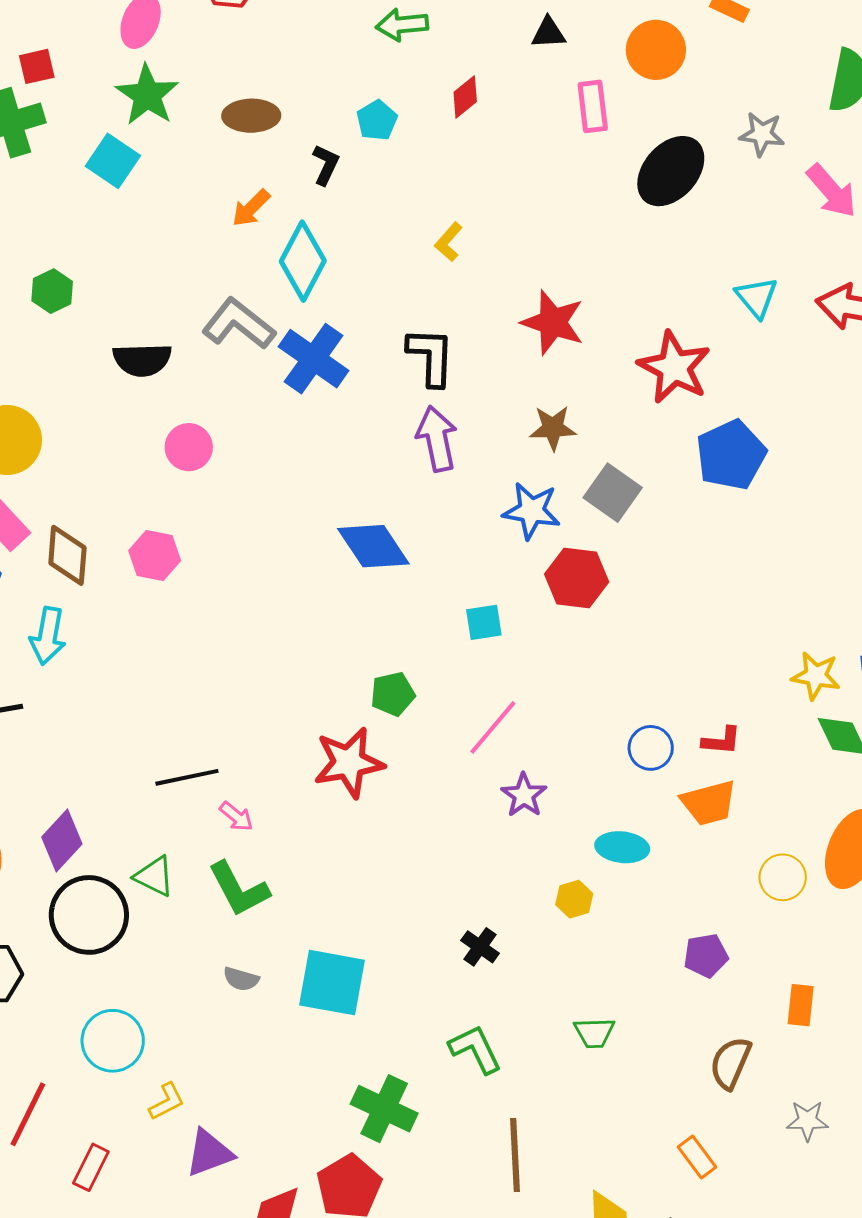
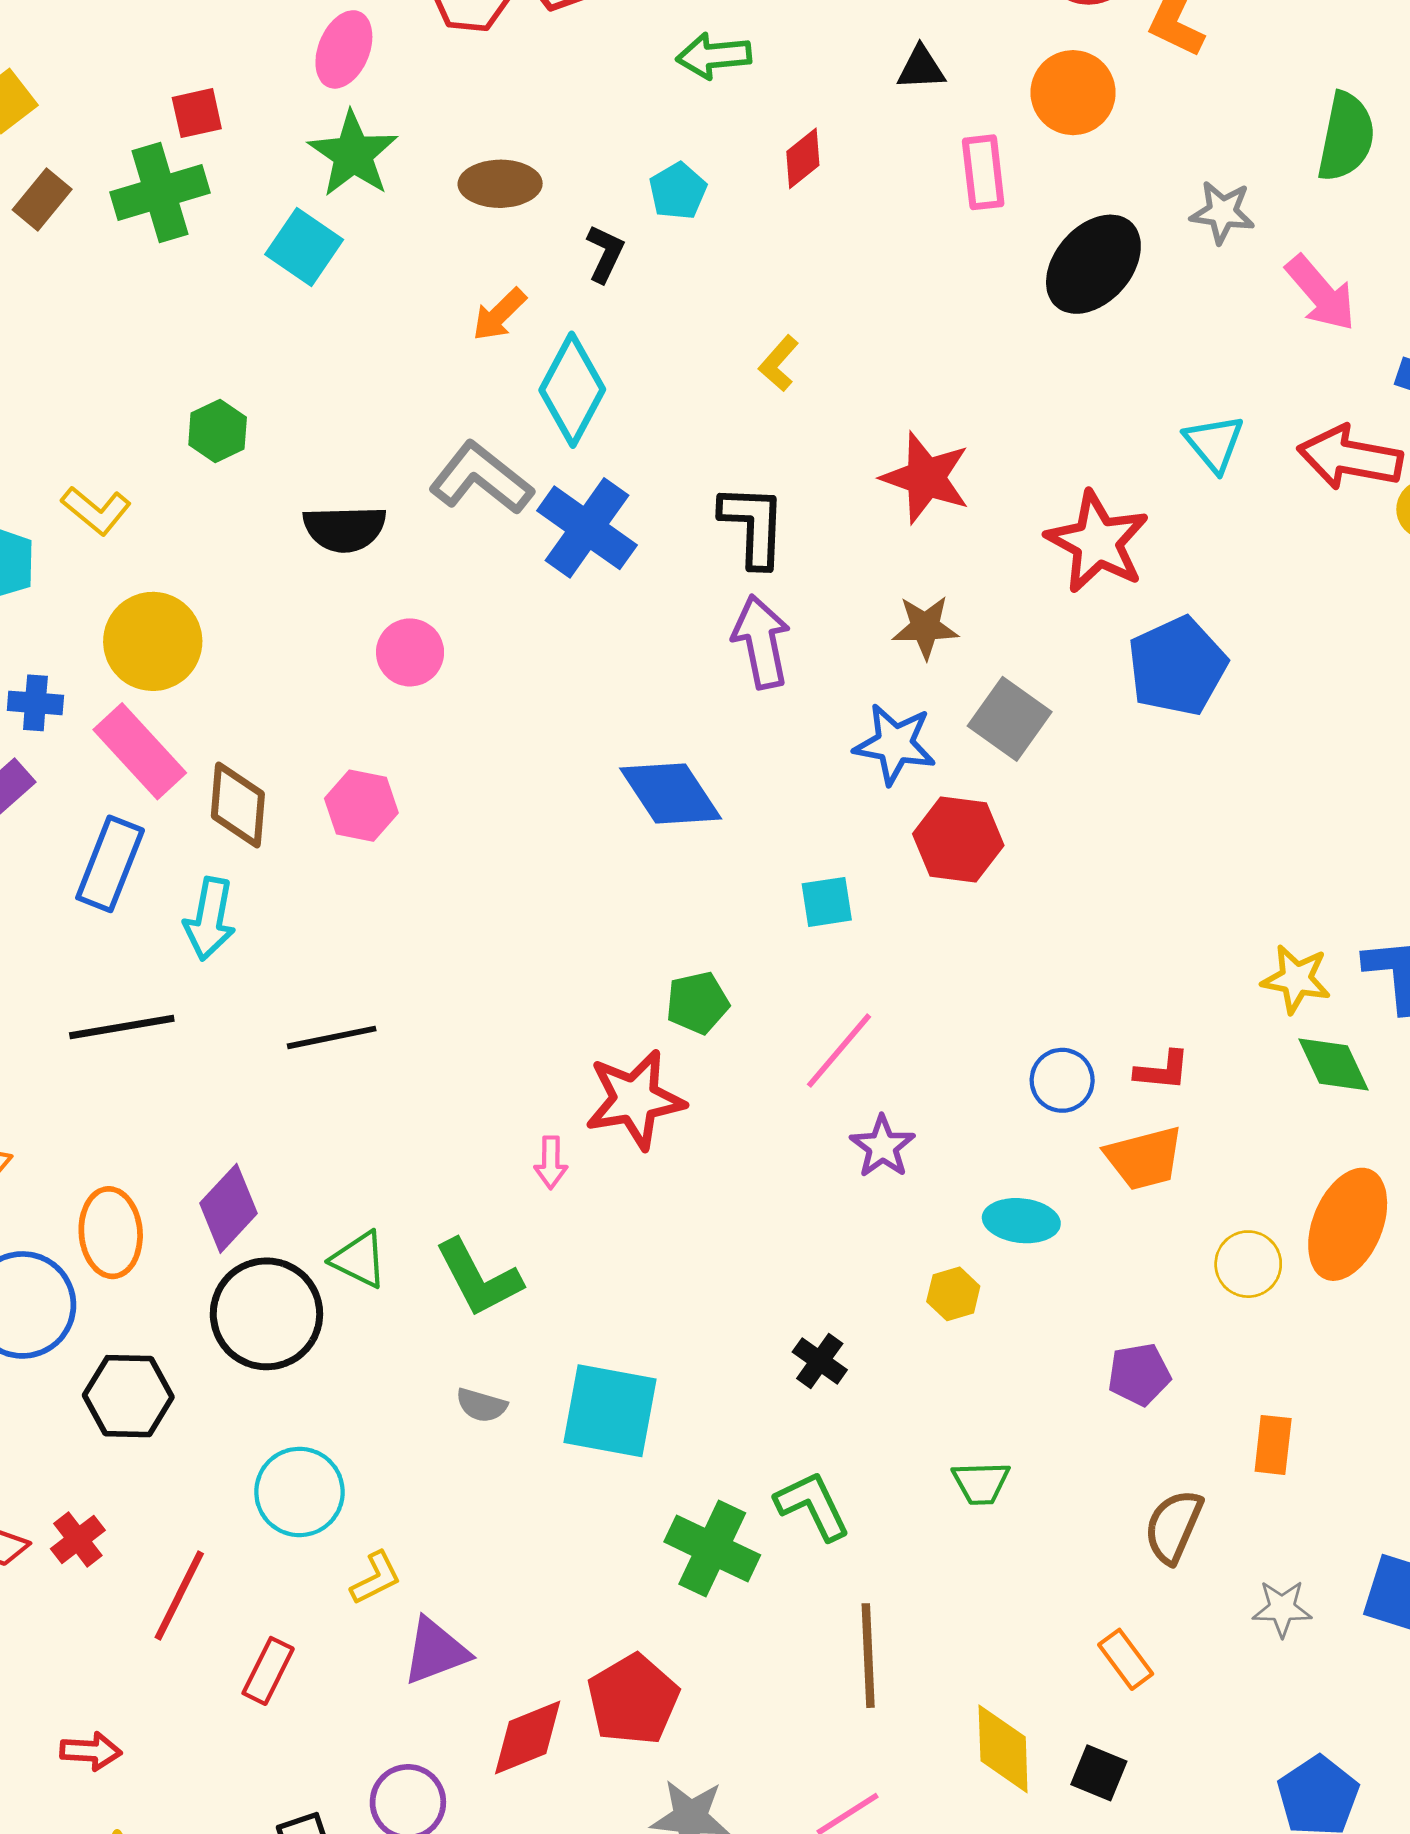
black line: (187, 777) -> (332, 1037), moved
pink arrow: (236, 816) -> (551, 1162), moved, turned 51
green cross: (384, 1109) -> (712, 1548), moved

